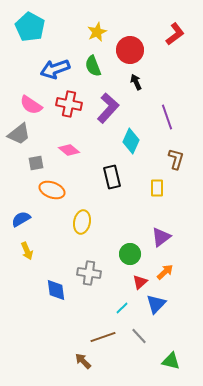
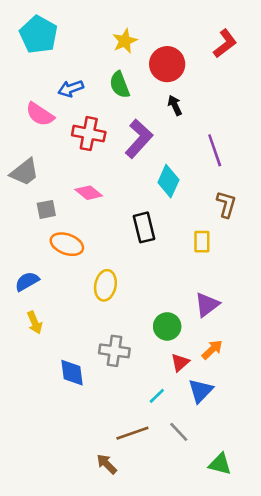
blue arrow: (55, 69) -> (71, 89), size x0.7
pink semicircle: (31, 105) -> (40, 114), moved

